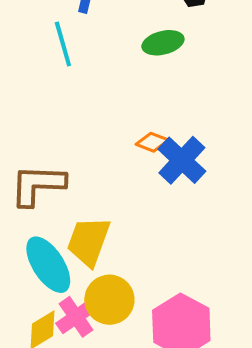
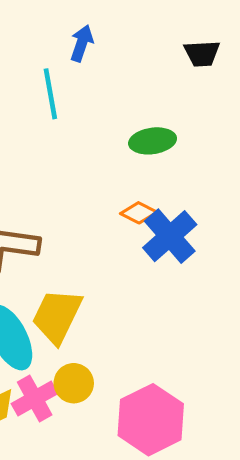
green ellipse: (163, 43) -> (153, 141), moved
yellow circle: (109, 300) -> (74, 383), size x0.7

